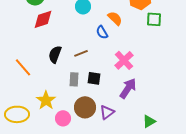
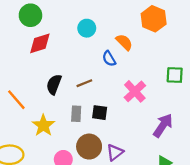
green square: (154, 19) -> (175, 75), moved
purple arrow: (128, 88) -> (163, 125), moved
yellow star: (46, 100) -> (43, 125), moved

